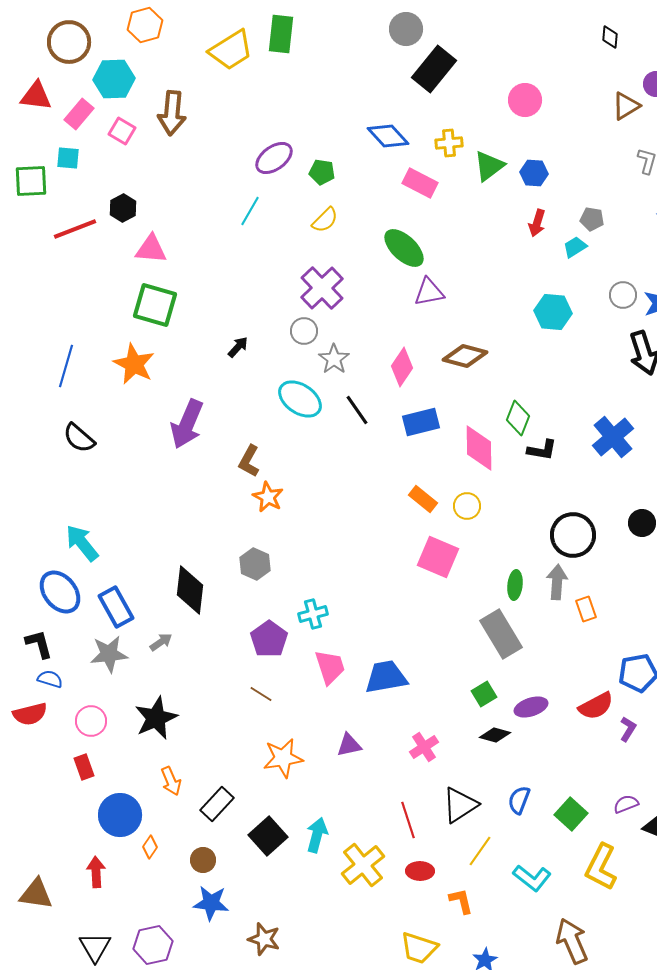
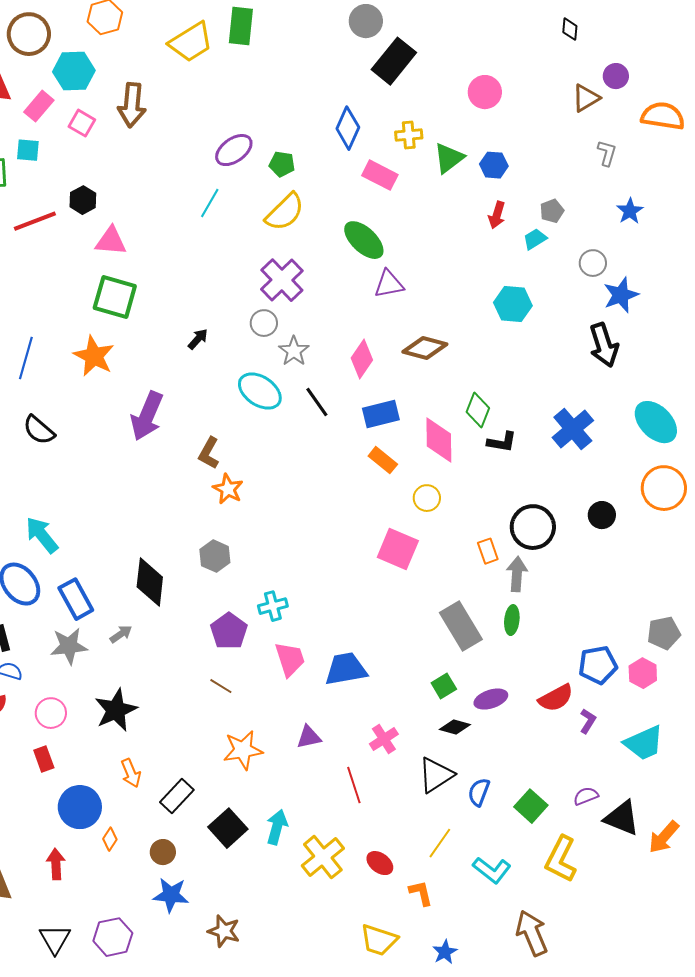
blue diamond: (388, 136) -> (348, 128), turned 66
gray pentagon: (592, 219) -> (552, 211), turned -30
yellow semicircle: (325, 220) -> (285, 212), size x1.5
gray circle: (623, 295) -> (593, 263), moved
orange rectangle: (423, 499) -> (383, 460), moved
green ellipse: (515, 585) -> (512, 620), moved
orange rectangle: (586, 609) -> (488, 551), moved
black triangle: (460, 805) -> (436, 775), moved
red line: (408, 820) -> (354, 785), moved
red ellipse: (420, 871) -> (380, 863), turned 36

